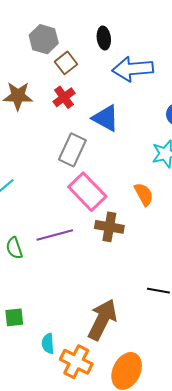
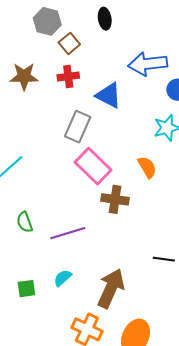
blue arrow: (133, 69) -> (148, 64), moved
red cross: (64, 97) -> (68, 77), turned 30
purple line: (55, 235) -> (68, 233), moved
cyan semicircle: (48, 344) -> (63, 278), moved, turned 54

